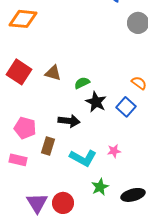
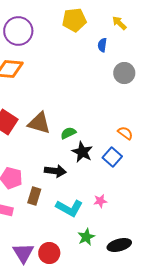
brown triangle: (53, 73) -> (39, 123), size x1.4

